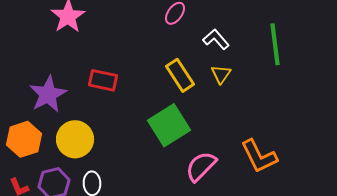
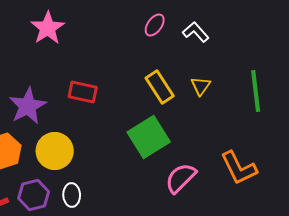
white L-shape: (216, 39) -> (196, 32), moved
green line: (275, 44) -> (256, 91), moved

